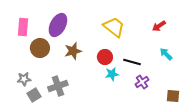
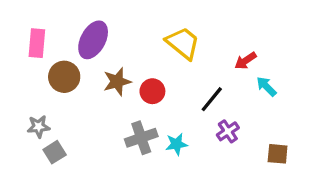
red arrow: (159, 26) -> (245, 61), moved
red circle: (105, 57) -> (152, 91), moved
black line: (132, 62) -> (212, 99), turned -66
cyan star: (112, 74) -> (176, 144), moved
gray cross: (58, 86) -> (141, 138), moved

